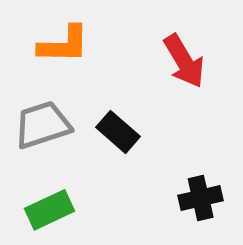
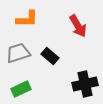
black cross: (201, 198) -> (85, 84), size x1.4

